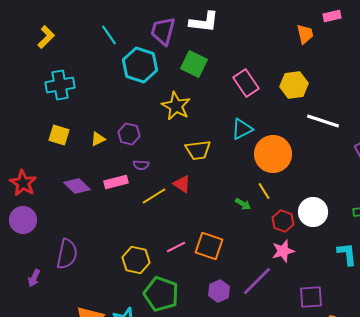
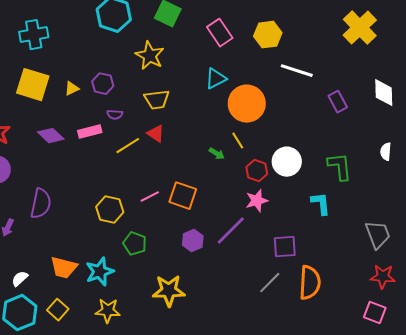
yellow square: (59, 135) -> (33, 85), size x1.6
yellow trapezoid: (198, 150) -> (157, 100), moved
green pentagon: (161, 294) -> (135, 244), size x0.7

